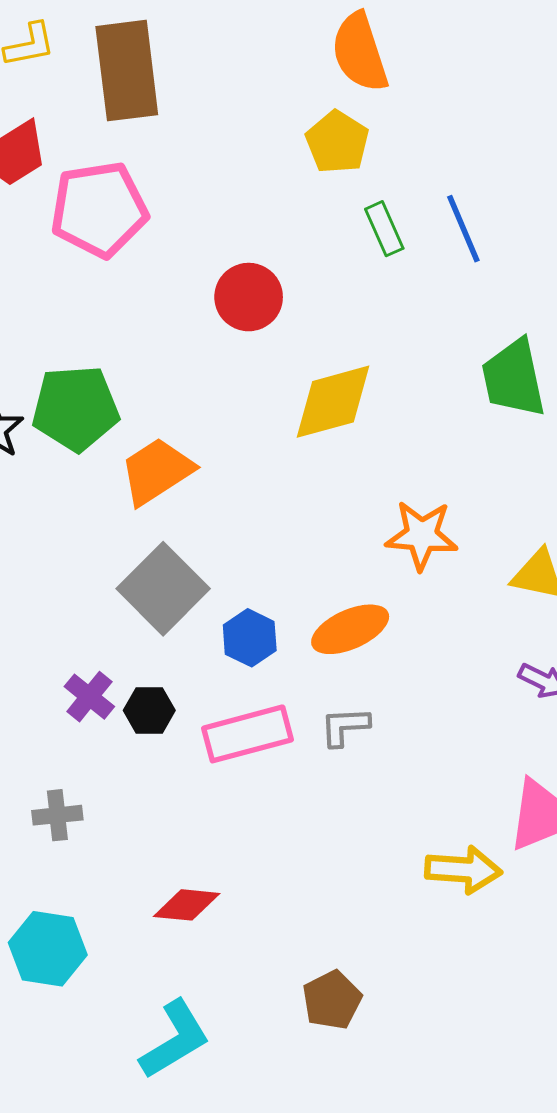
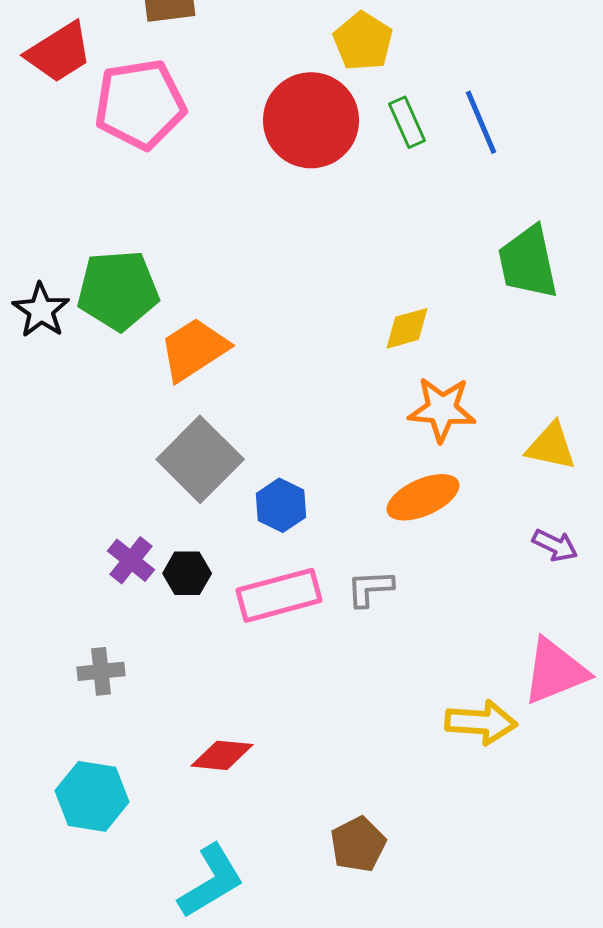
red circle: (249, 297) -> (311, 120), moved, size x1.5
yellow diamond: (333, 402) -> (407, 328), moved, size x0.6
orange ellipse: (350, 629) -> (423, 497), moved

